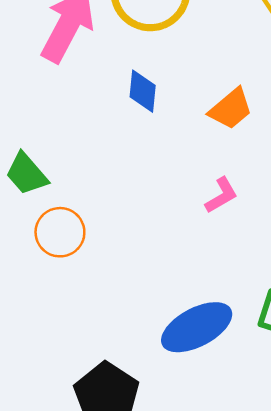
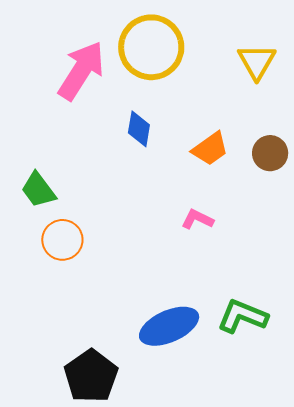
pink L-shape: (221, 195) -> (197, 219), turned -128

